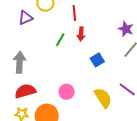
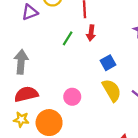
yellow semicircle: (103, 98) -> (112, 90), moved

